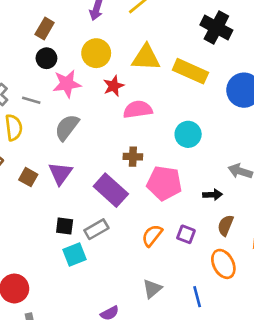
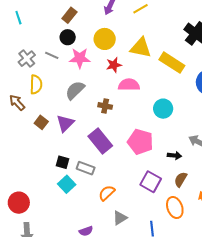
gray line: (31, 100) -> (52, 55), moved
brown cross: (133, 157) -> (105, 106), moved
gray rectangle: (96, 229) -> (86, 168), turned 42
purple square: (186, 234) -> (151, 182), size x1.5
orange semicircle: (152, 236) -> (107, 193), moved
cyan square: (74, 254) -> (67, 184), turned -30

